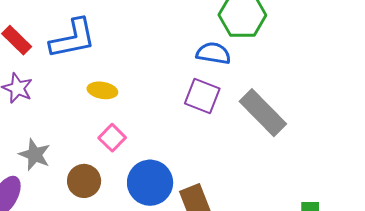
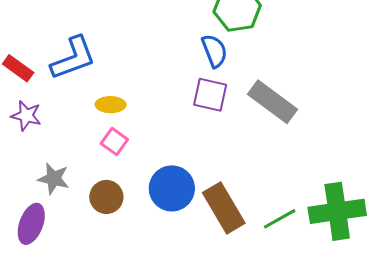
blue semicircle: (213, 53) -> (214, 51), turned 68
pink square: (112, 138) -> (114, 141), moved

